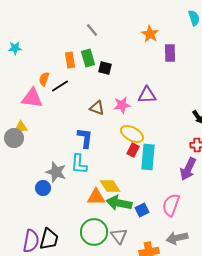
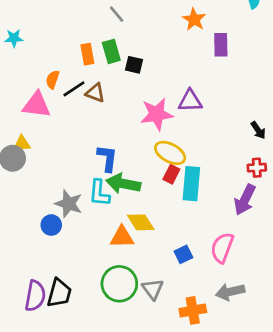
pink star: (122, 105) -> (157, 114), size x1.4
brown triangle: (97, 108) -> (95, 93), moved
green arrow: (119, 203) -> (123, 184), moved

